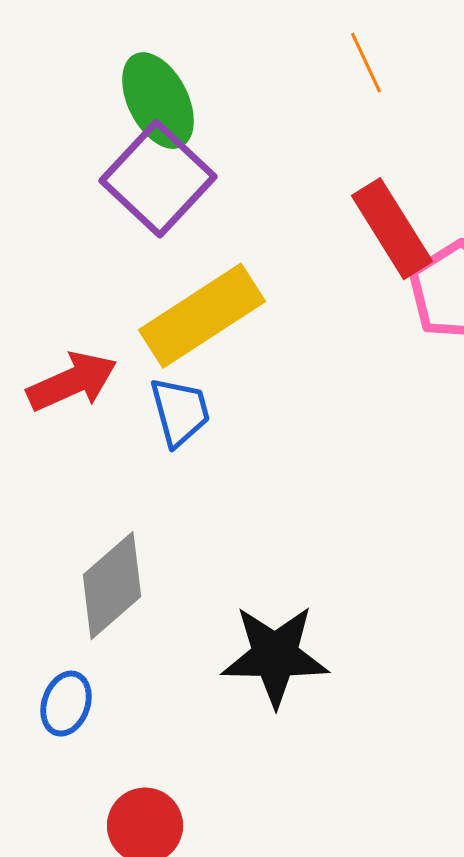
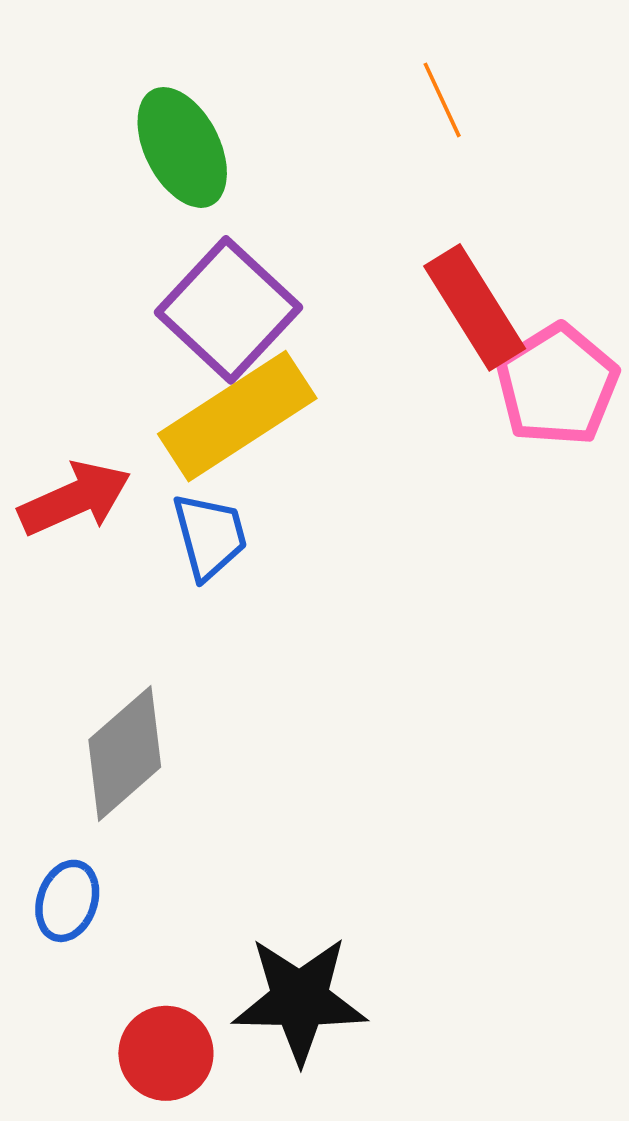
purple square: (158, 179) -> (228, 310), moved
black star: (275, 656) -> (300, 1000), moved

